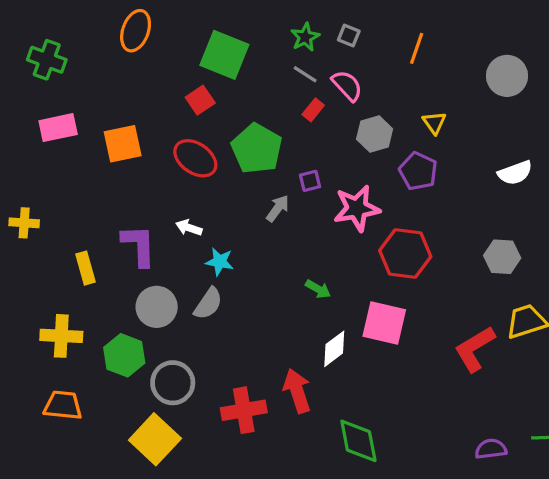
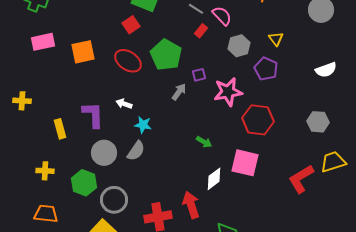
yellow cross: (61, 336) -> (45, 171), size x0.7

